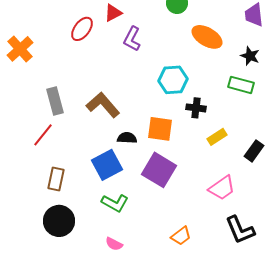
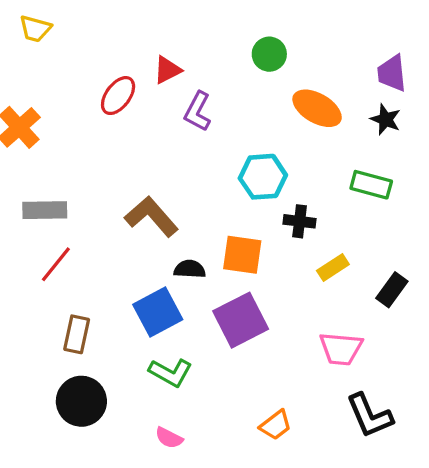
black star: (250, 56) -> (386, 119), moved
gray rectangle: (55, 101) -> (45, 210), moved, turned -76
purple square: (159, 170) -> (241, 320), turned 32
pink trapezoid: (222, 188) -> (341, 349), turned 40

